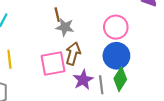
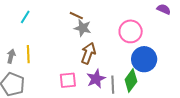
brown line: (57, 15) -> (76, 16), turned -56
blue circle: (116, 56) -> (144, 59), moved
pink square: (53, 64) -> (68, 80), moved, size x0.7

